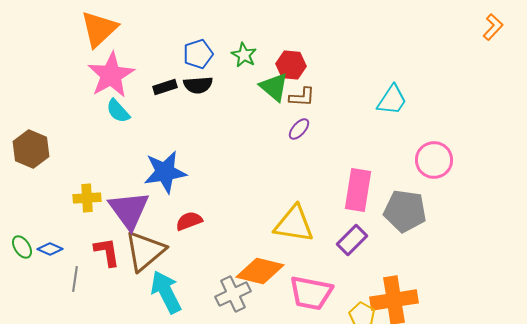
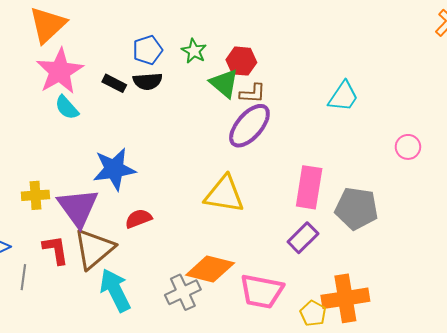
black rectangle: (165, 87) -> (114, 83), turned 45
purple ellipse: (299, 129) -> (249, 126), size x2.0
pink circle: (434, 160) -> (408, 147), moved, size x0.7
yellow triangle: (294, 224) -> (224, 194), moved

